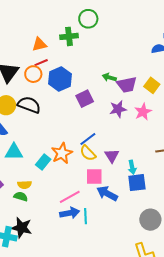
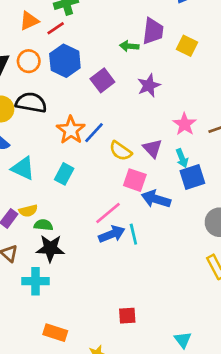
red line: (41, 63) -> (56, 28), moved
purple trapezoid: (127, 85) -> (153, 31), moved, turned -60
pink star: (143, 112) -> (185, 124), moved
blue line: (88, 139) -> (94, 133), moved
cyan triangle: (14, 152) -> (23, 168), turned 36
orange star: (62, 153) -> (71, 130), moved
pink square: (94, 177) -> (135, 180), turned 30
yellow semicircle: (25, 185) -> (28, 211), moved
black star: (22, 228) -> (50, 248), moved

